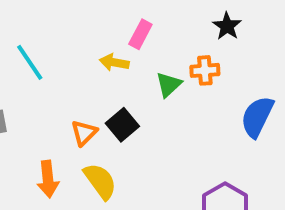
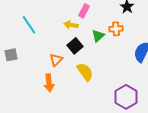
black square: (122, 125) -> (75, 46), moved
orange arrow: (48, 179) -> (49, 83), moved
yellow semicircle: (100, 181) -> (85, 72), moved

